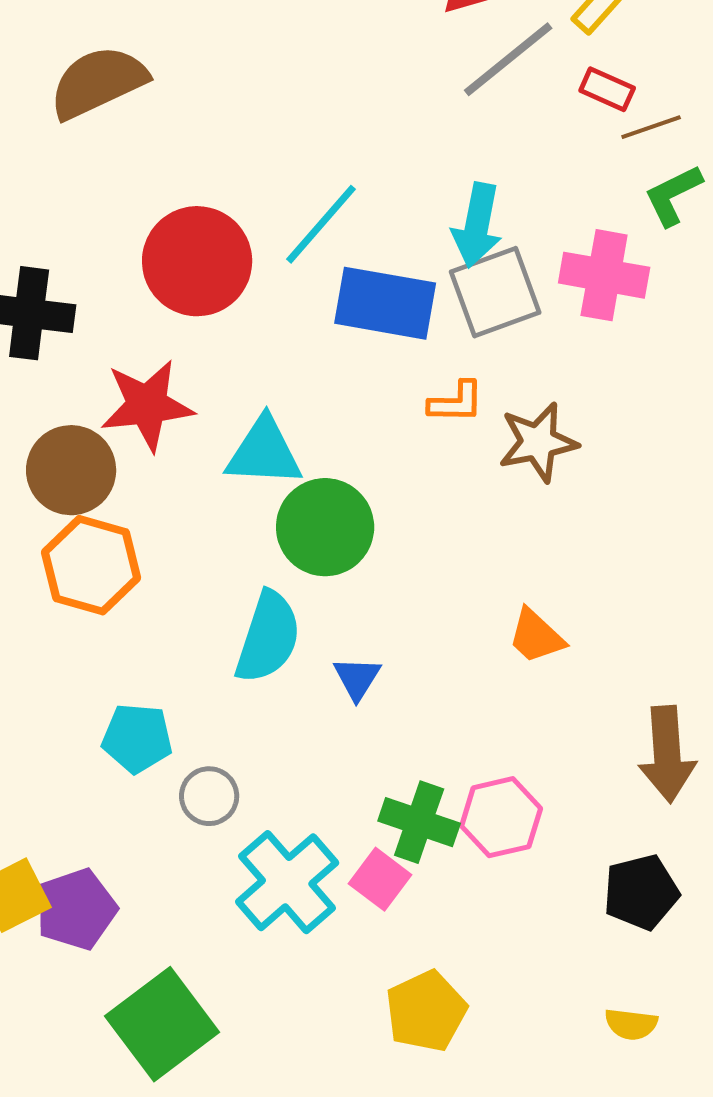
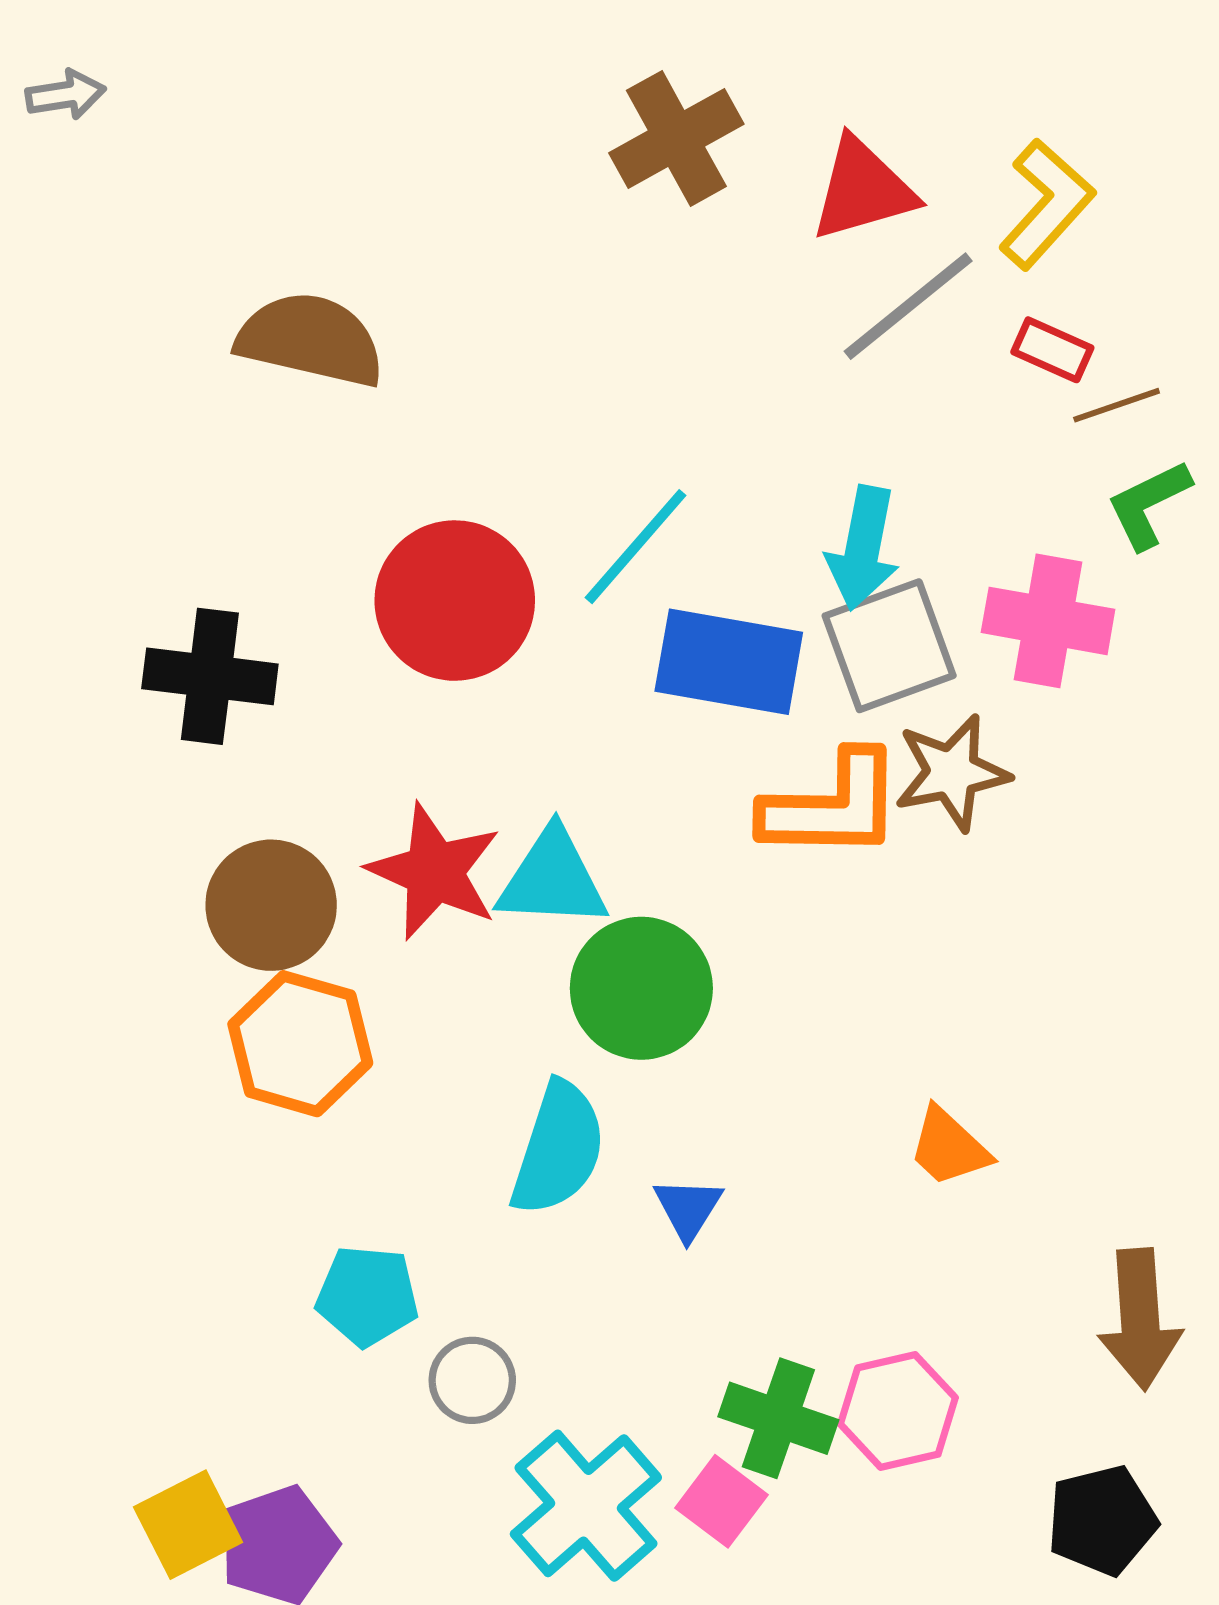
brown semicircle: (98, 82) -> (310, 340), turned 38
orange L-shape: (456, 402) -> (832, 806), size x1.8
red star: (147, 405) -> (434, 872), moved, turned 30
brown star: (538, 442) -> (952, 773), moved

